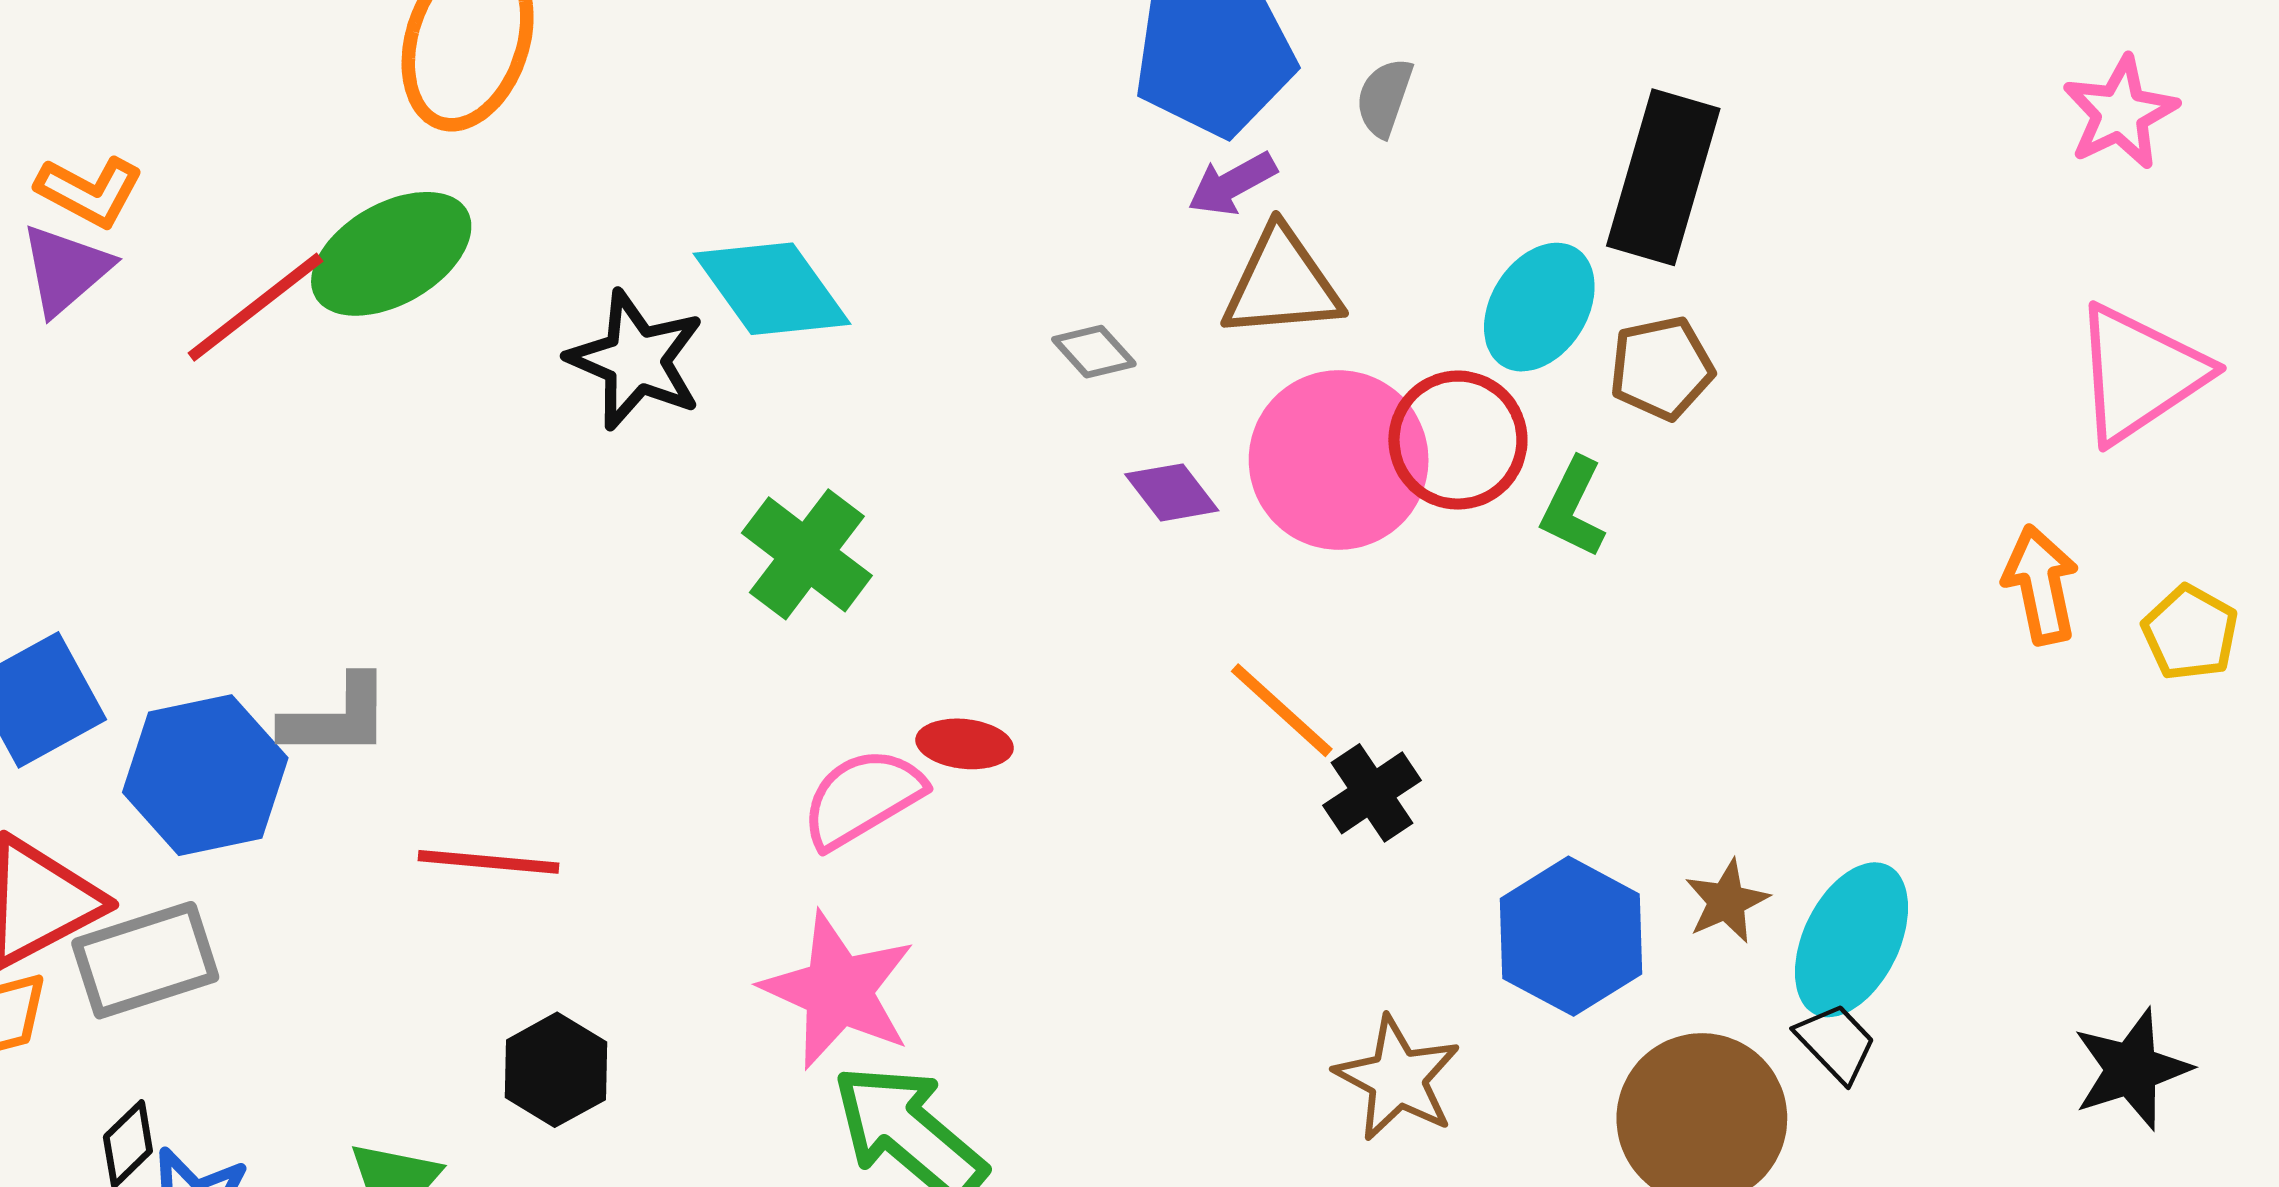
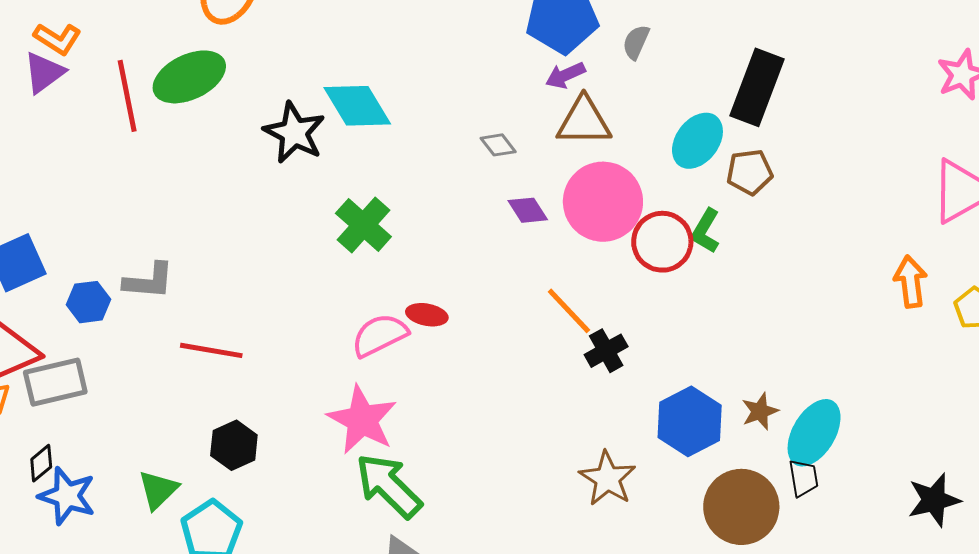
red line: (255, 307) -> (127, 96), turned -68
red circle: (1458, 440) -> (662, 242), moved
blue hexagon: (205, 775) -> (88, 302), size x0.6
black trapezoid: (1836, 1043) -> (804, 478), turned 30

